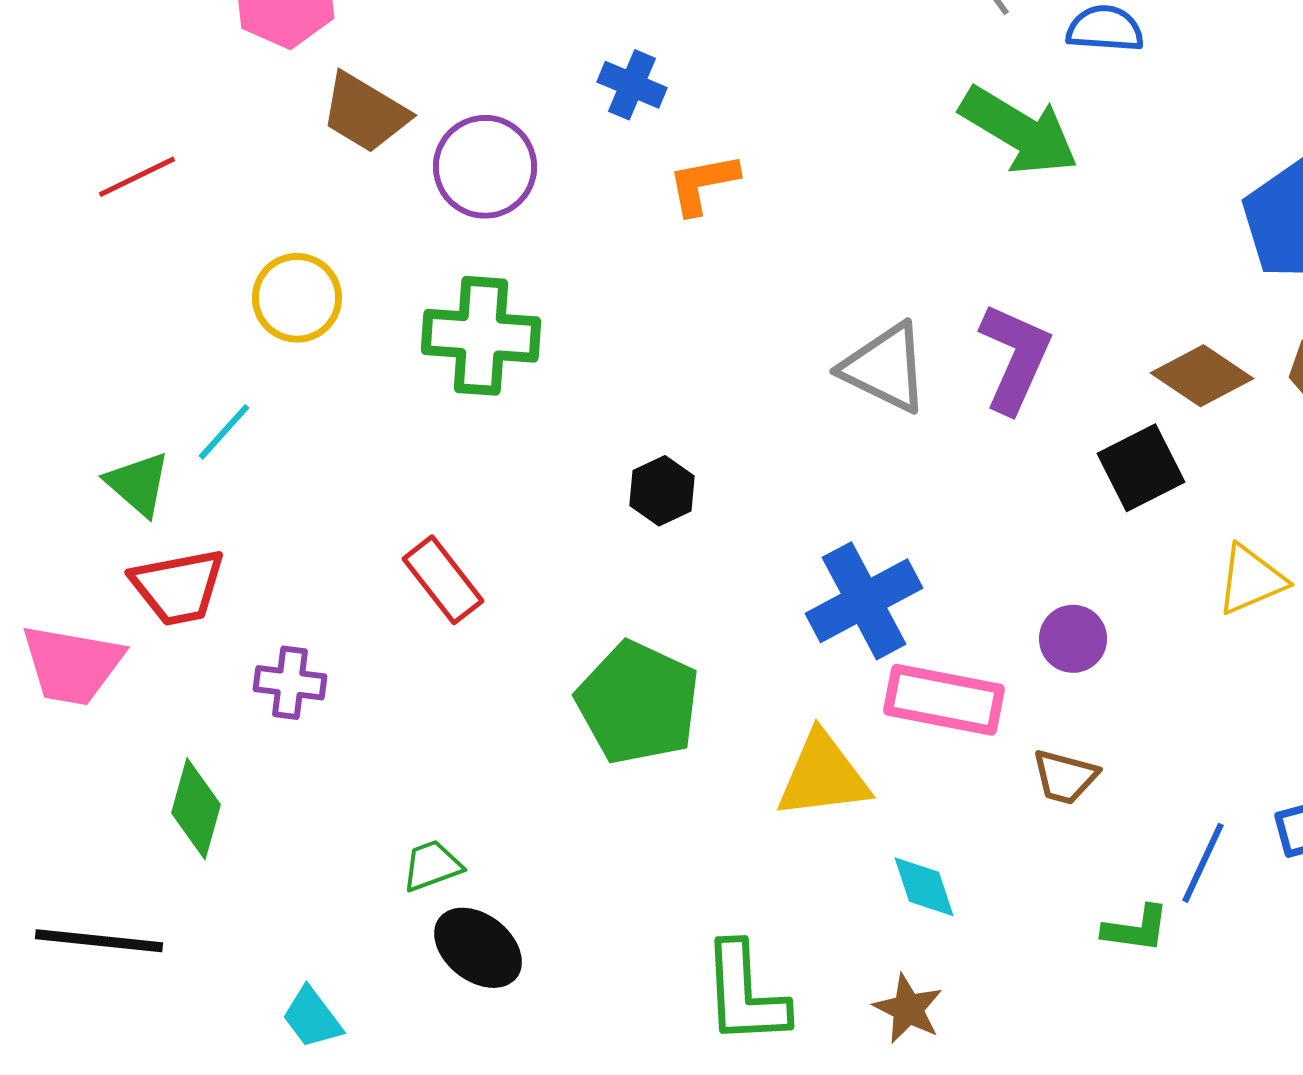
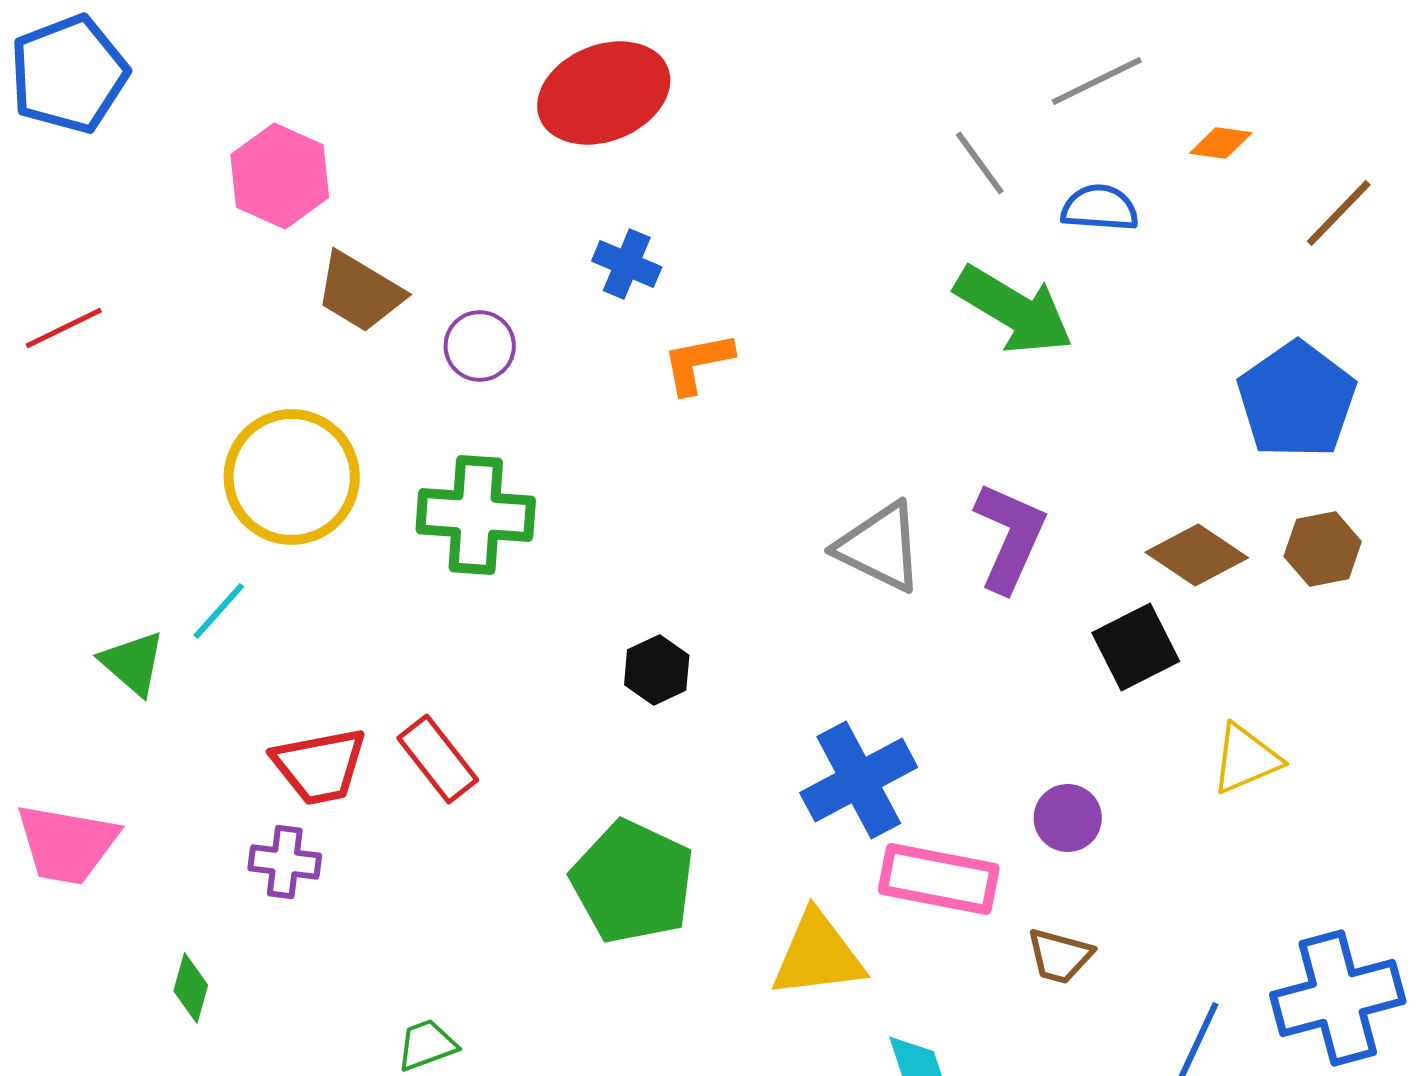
purple circle: (485, 167) -> (480, 346), size x0.7
red line: (137, 177) -> (64, 328), moved
yellow circle: (297, 298) -> (292, 477), size x1.5
red trapezoid: (178, 587) -> (320, 766), moved
green diamond: (196, 809) -> (191, 988), size x0.7

